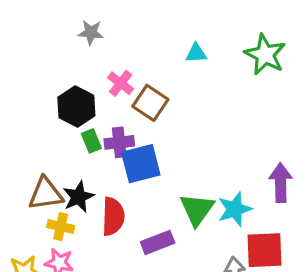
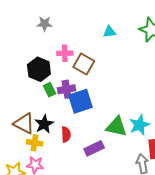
pink cross: (121, 83) -> (65, 53), turned -35
brown triangle: (46, 194) -> (24, 124), turned 40
green triangle: (197, 209) -> (116, 127), turned -50
red semicircle: (113, 216) -> (66, 134), size x0.7

